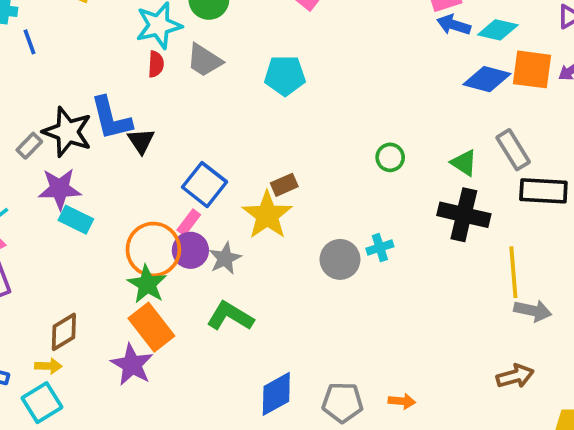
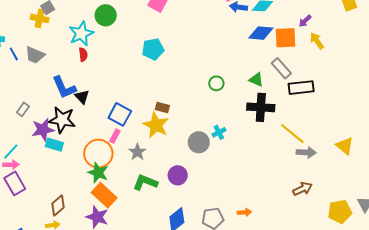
gray trapezoid: (204, 60) -> (35, 55), moved
orange square: (532, 69) -> (285, 38), moved
black star: (67, 132) -> (62, 120), moved
brown rectangle: (284, 185) -> (162, 107), turned 48
purple circle: (190, 250) -> (178, 175), moved
yellow line: (513, 272) -> (292, 134), turned -36

